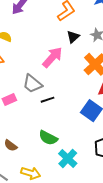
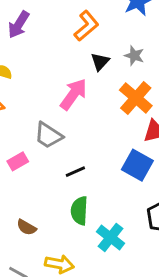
black line: (47, 100) -> (75, 172), moved
green semicircle: (48, 138) -> (79, 211), turned 72

